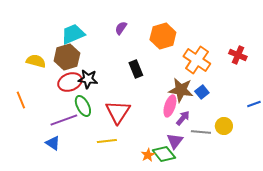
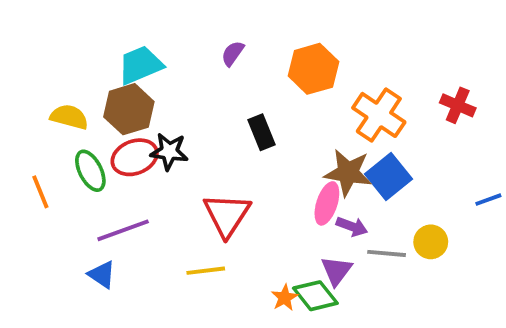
blue square: (202, 92) -> (388, 176), size x1.6
green ellipse: (83, 106) -> (90, 171), moved
purple arrow: (183, 118) -> (352, 226), turned 70

